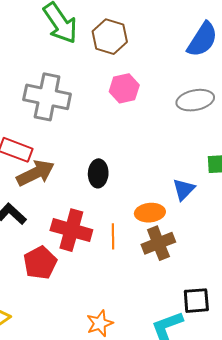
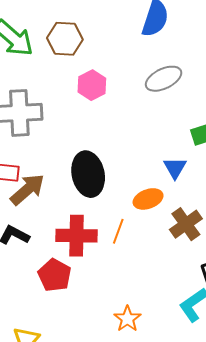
black ellipse: (98, 173) -> (88, 174), size x1.6
orange line: (113, 236) -> (118, 231), turned 35
brown cross: (158, 243) -> (186, 224), moved

